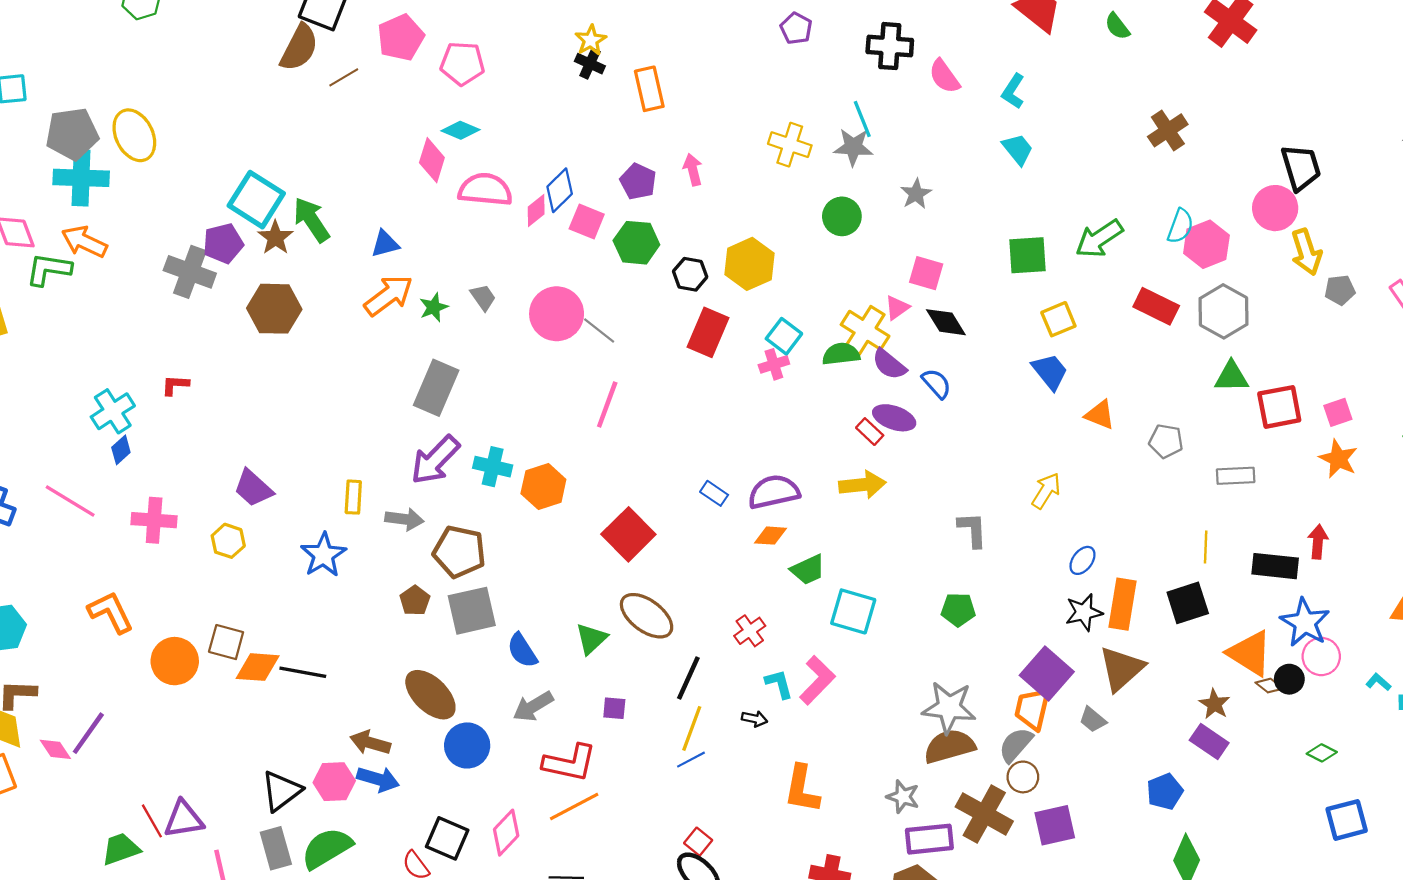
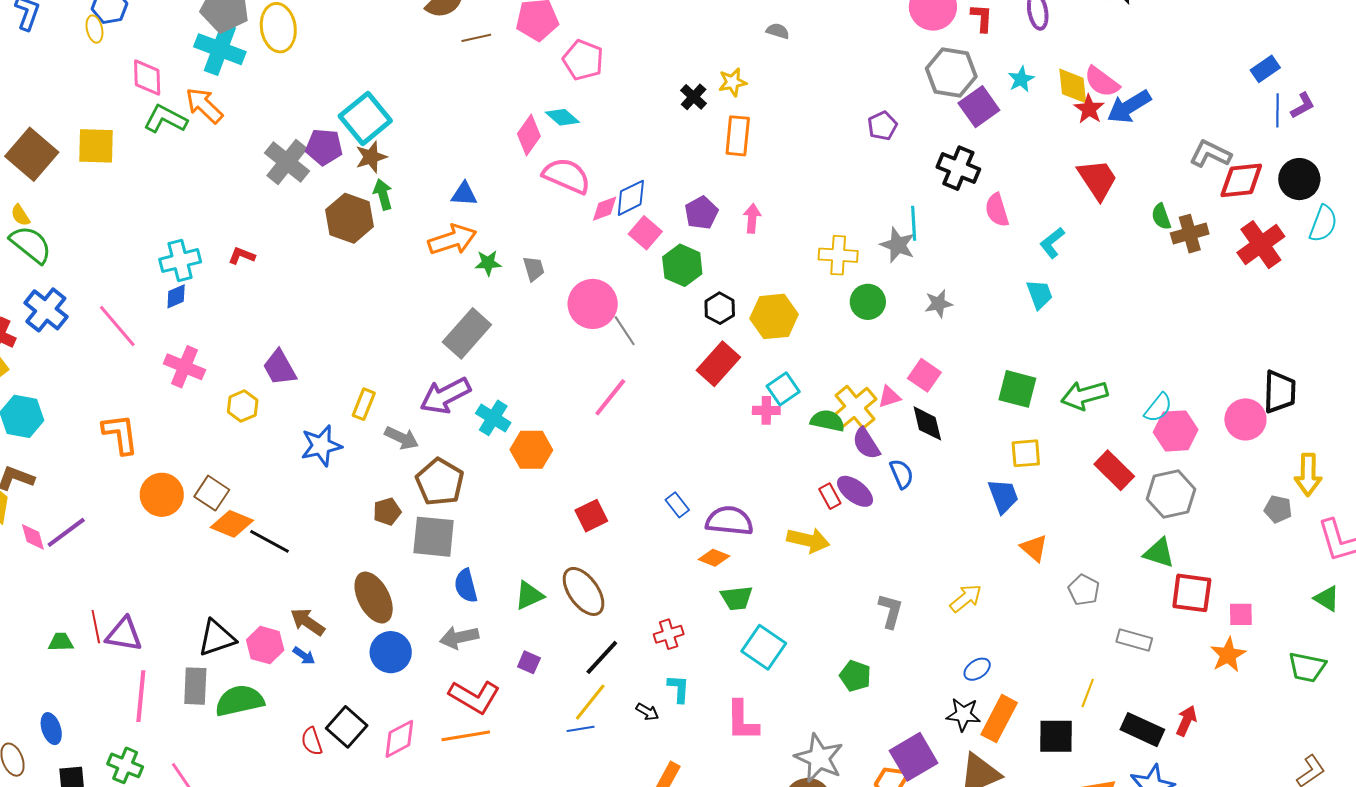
yellow star: (591, 40) -> (733, 82), moved
brown cross: (1168, 130) -> (1190, 234), moved
yellow cross: (790, 145) -> (838, 255), moved, turned -33
green arrow: (311, 220) -> (383, 194), moved, size x0.7
yellow arrow: (1306, 252) -> (1308, 475), moved
red square: (628, 534) -> (591, 516), size x0.7
pink L-shape: (817, 680) -> (742, 721), moved, turned 117
blue arrow: (378, 779) -> (304, 656), size x0.6
green trapezoid: (121, 849) -> (61, 642), size x0.7

